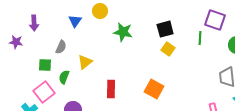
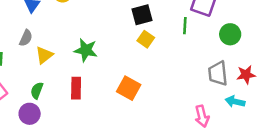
green star: (123, 32) -> (86, 50), moved
gray semicircle: (61, 47) -> (26, 38), moved
green semicircle: (64, 77) -> (37, 91), moved

